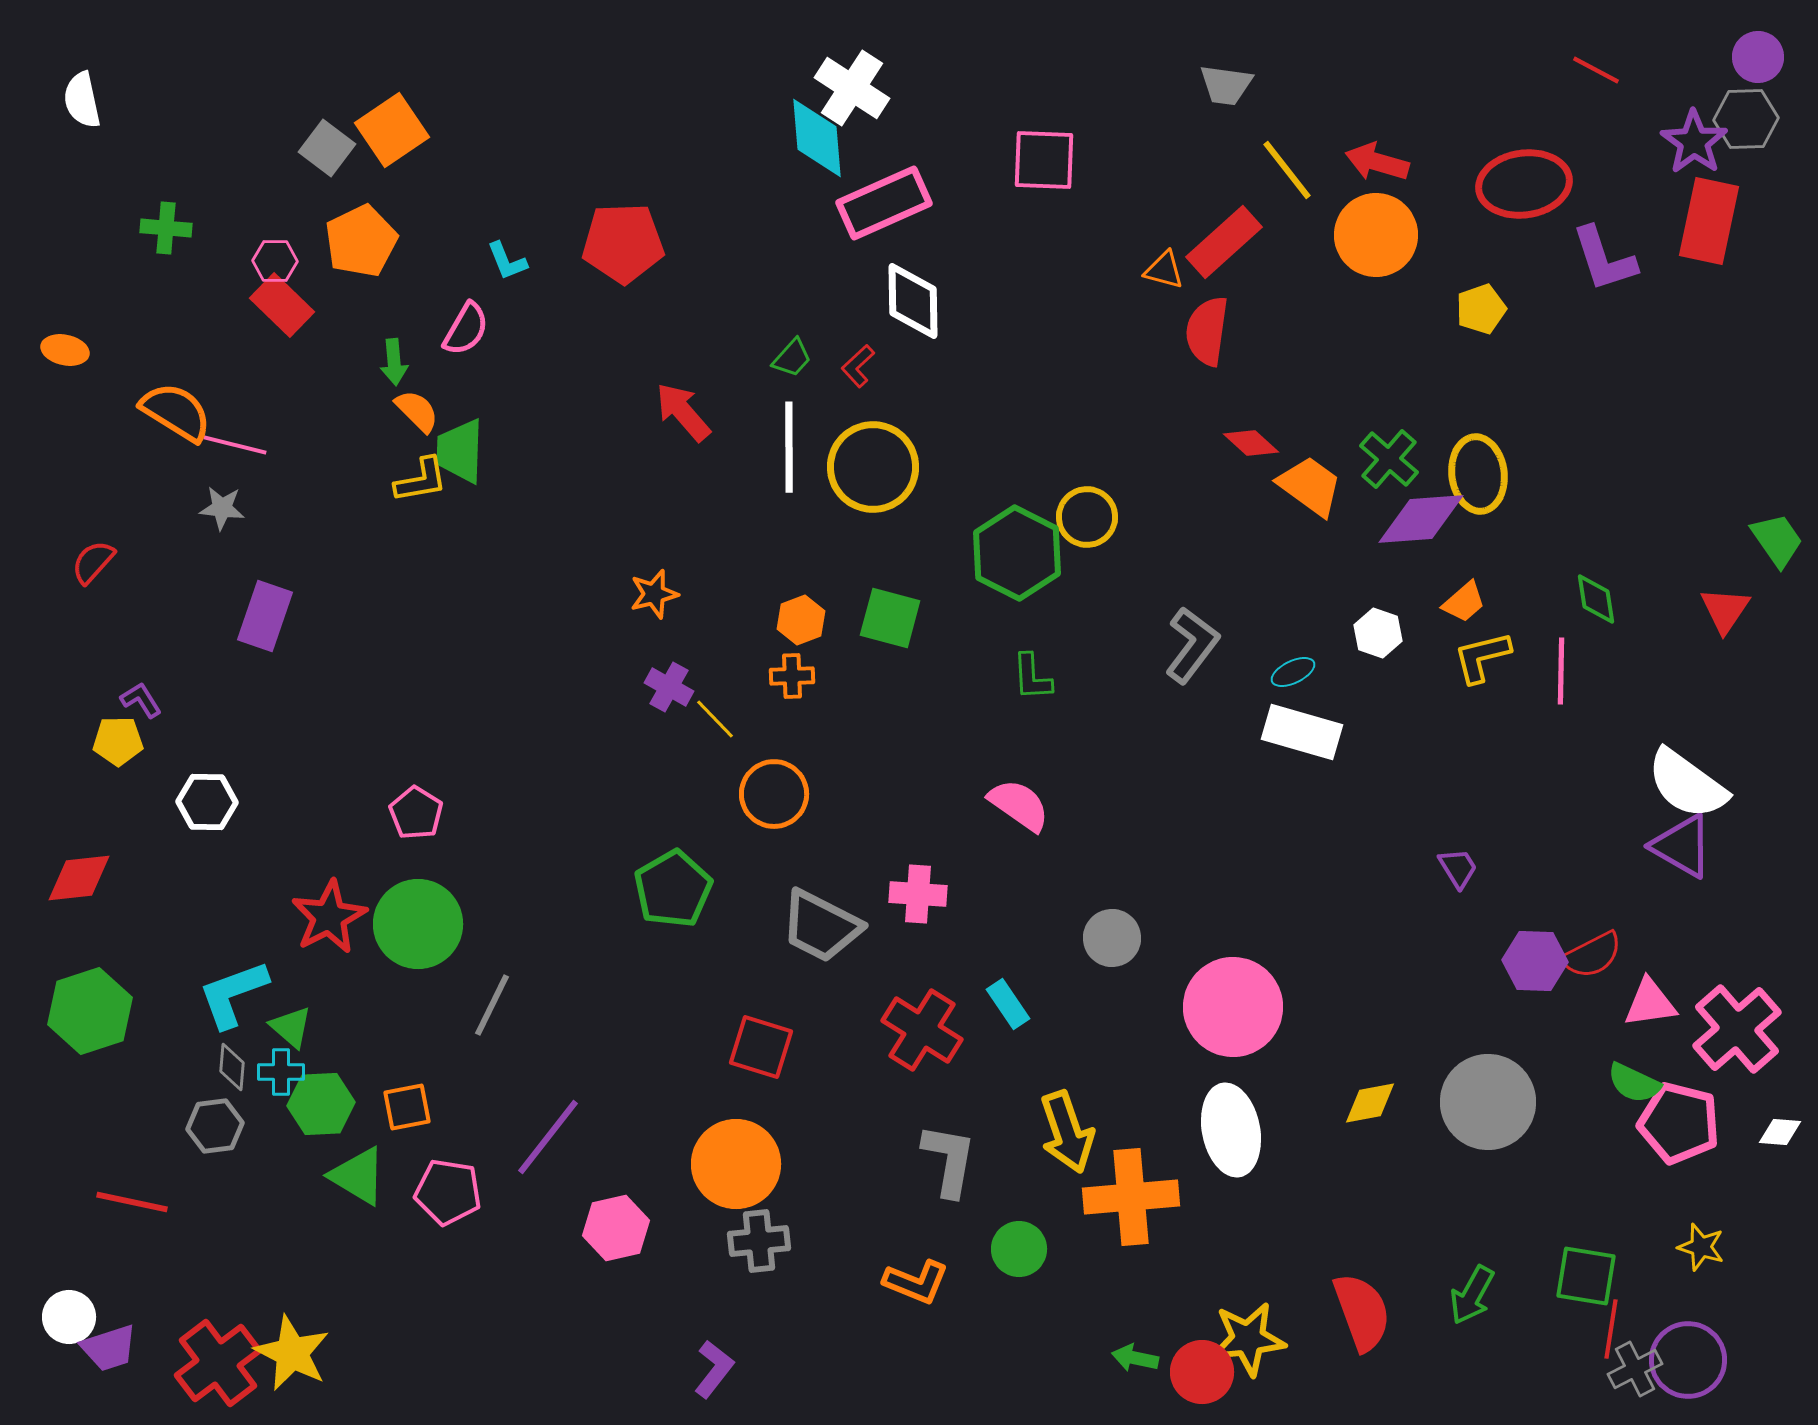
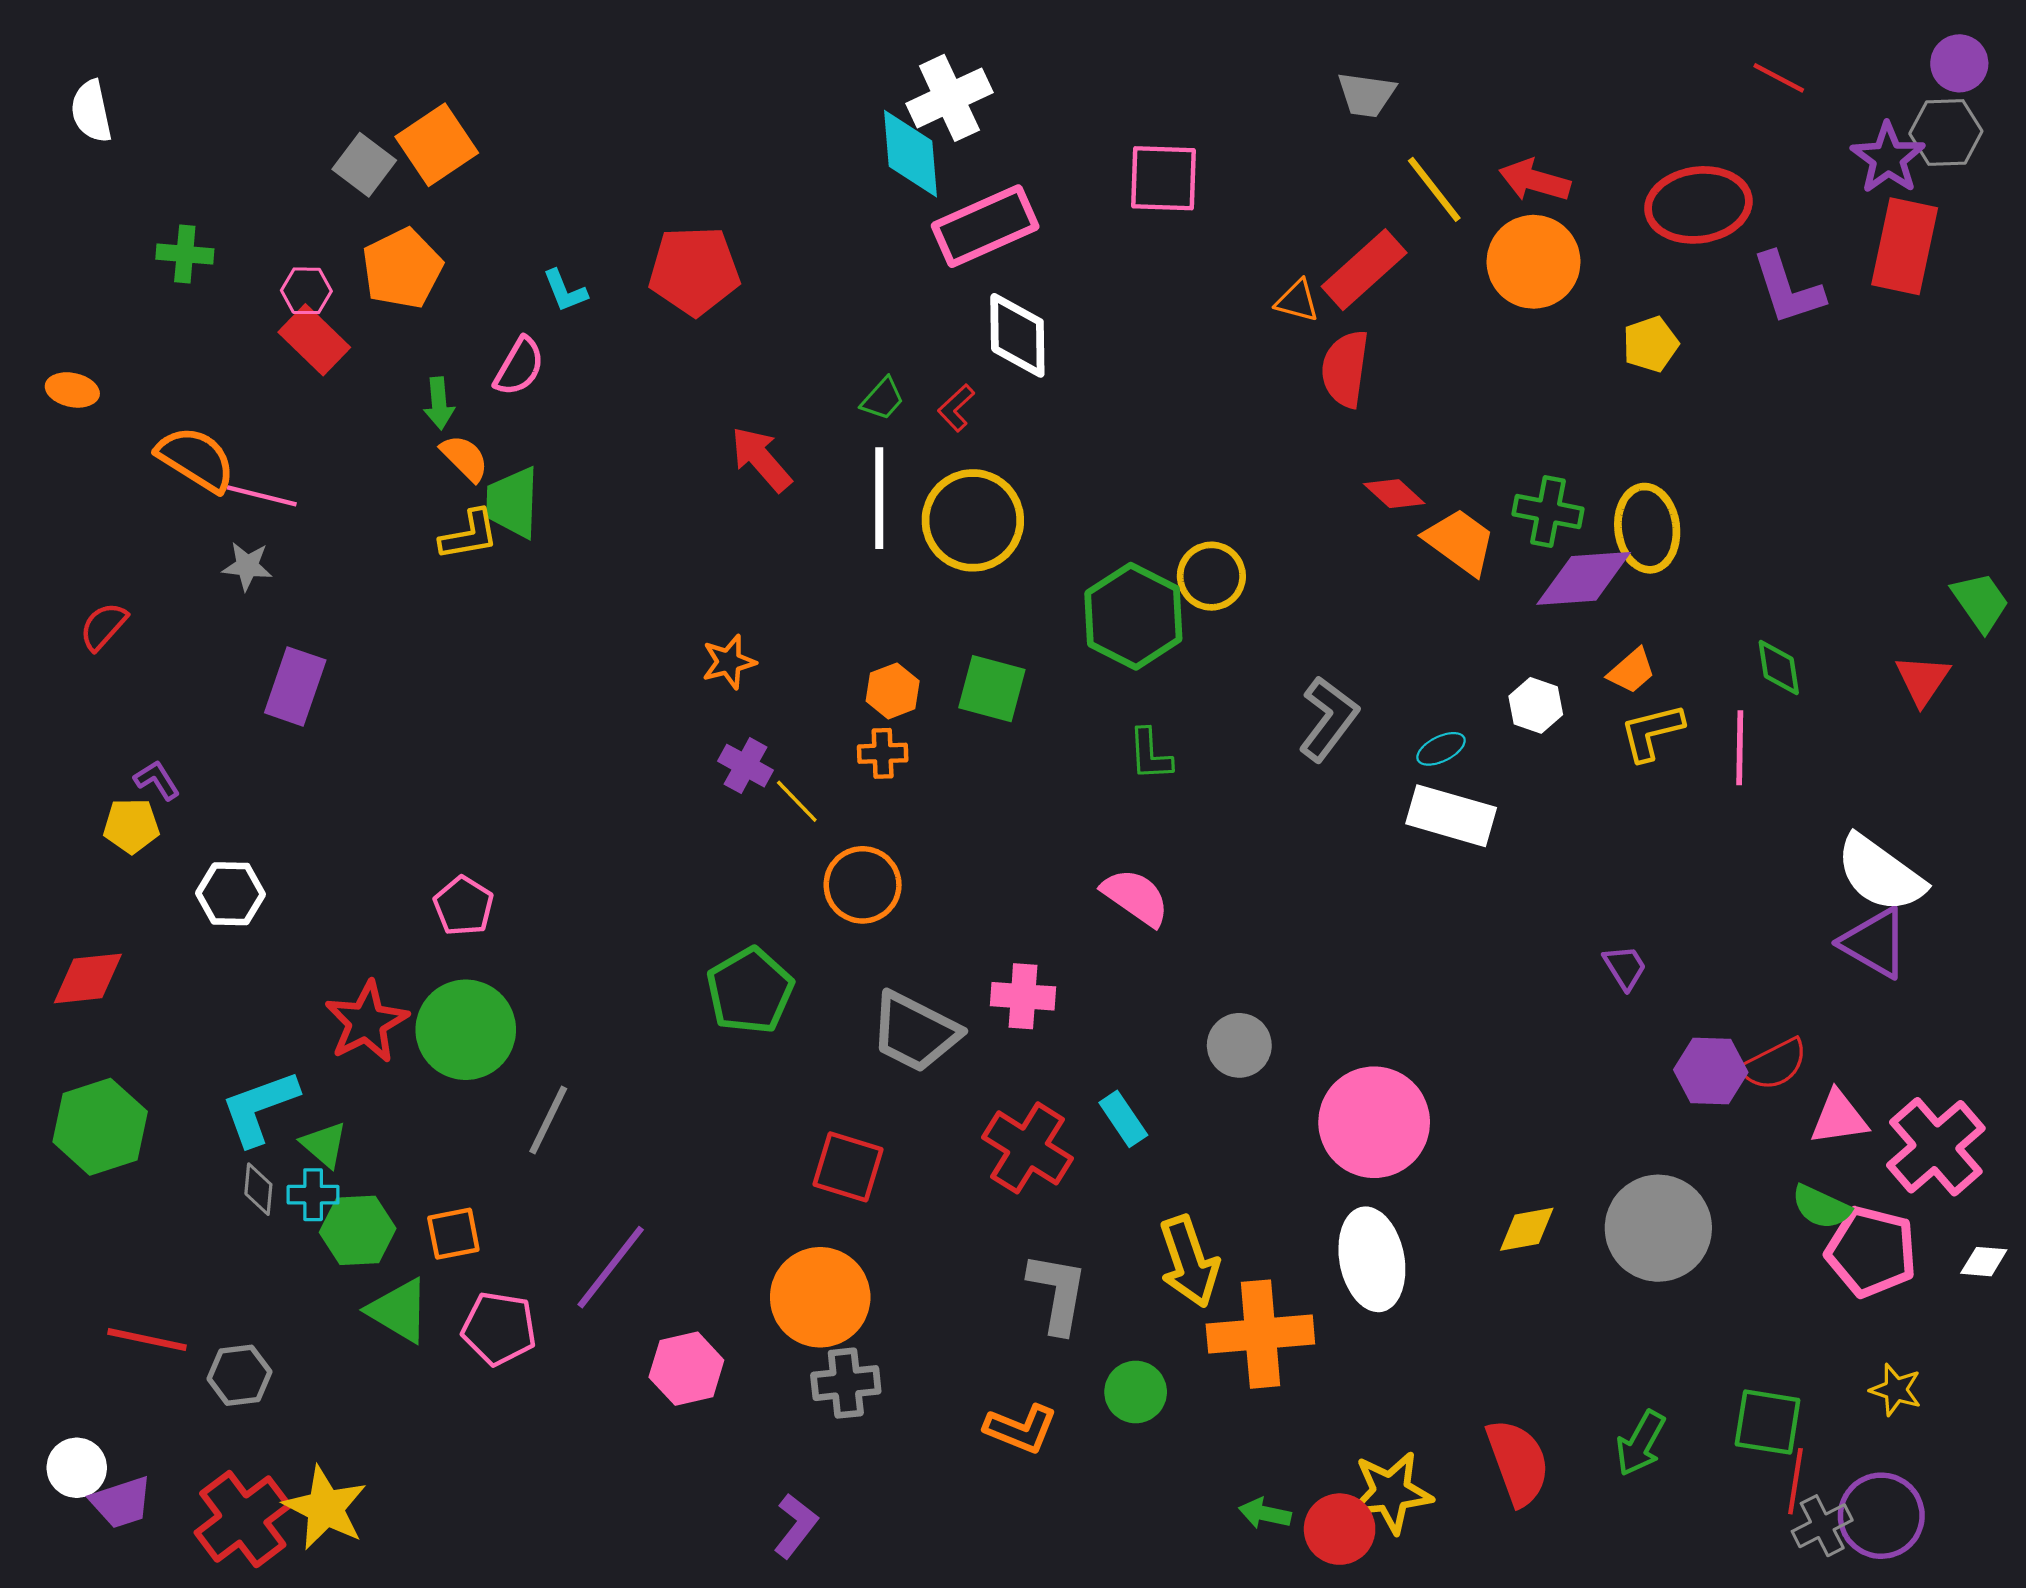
white cross: (852, 88) -> (949, 98), turned 32
green cross: (1389, 459) -> (1548, 511), turned -30
gray hexagon: (215, 1126) -> (239, 1375), moved

